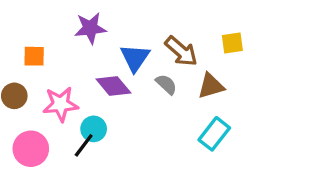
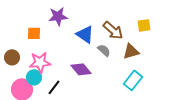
orange square: (34, 56) -> (34, 33), moved
blue triangle: (135, 58) -> (85, 34), turned -30
purple diamond: (113, 86) -> (81, 69), moved
cyan circle: (94, 129) -> (34, 77), moved

